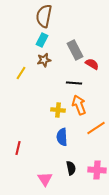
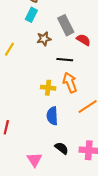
brown star: (44, 60) -> (44, 39), moved
black semicircle: (71, 168) -> (62, 148), turned -40

